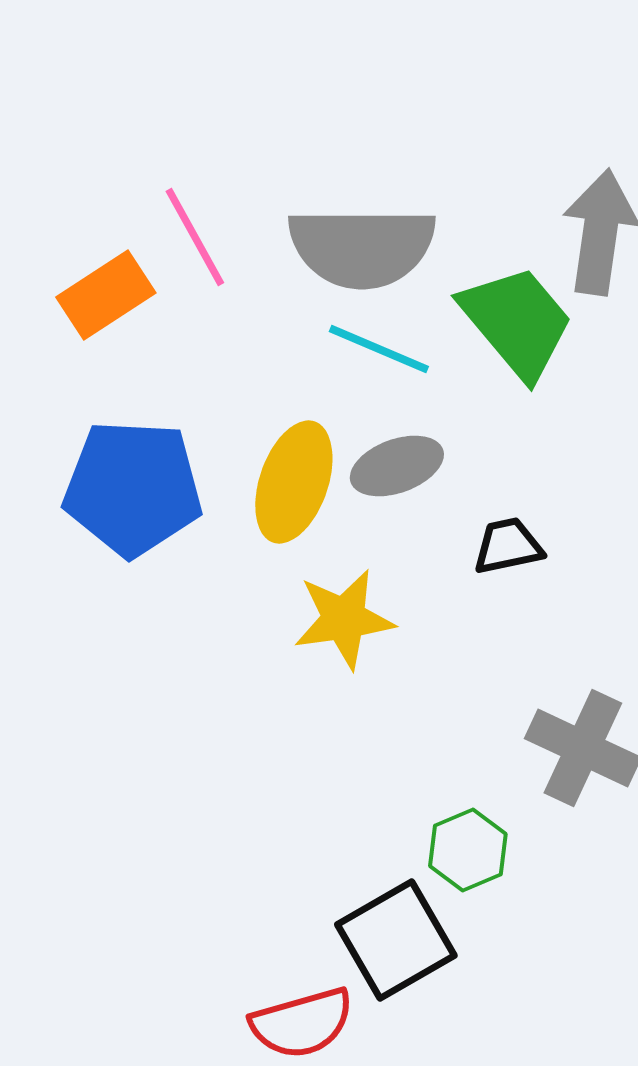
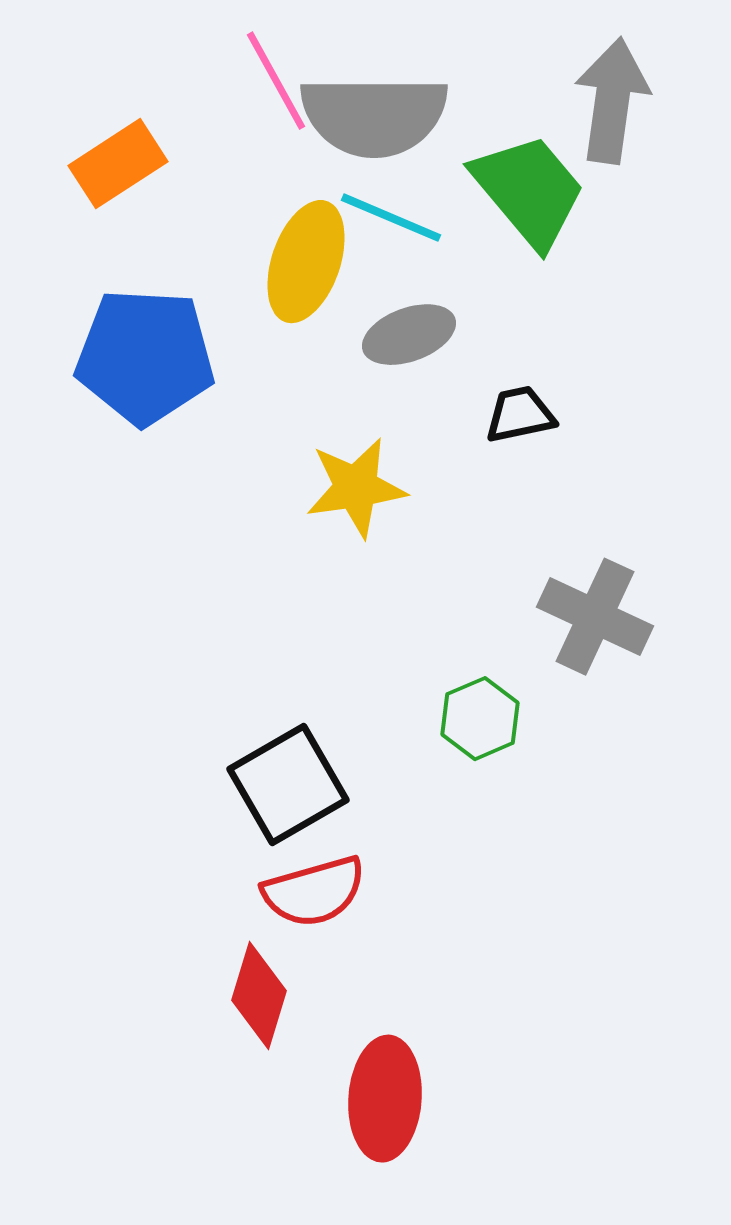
pink line: (195, 237) -> (276, 81), moved
yellow ellipse: (294, 482) -> (306, 262), moved
black square: (396, 940) -> (288, 785), moved

